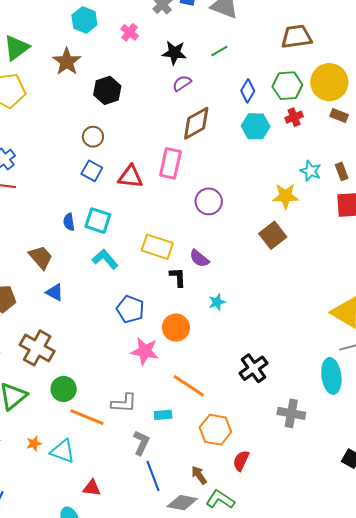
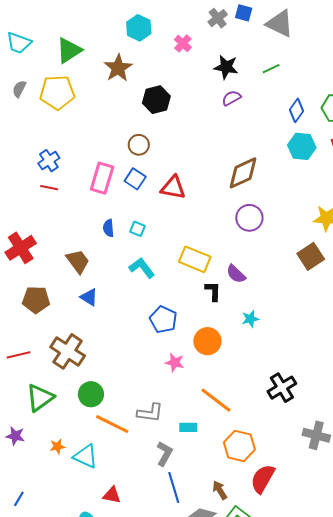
brown diamond: (196, 123) -> (243, 173), moved
pink rectangle: (170, 163) -> (102, 178), moved
cyan square: (98, 221) -> (137, 229), size x0.6
pink star: (145, 351) -> (175, 362), size x0.7
red semicircle: (241, 461) -> (263, 479), size x1.4

